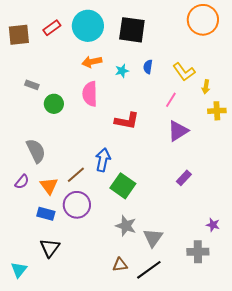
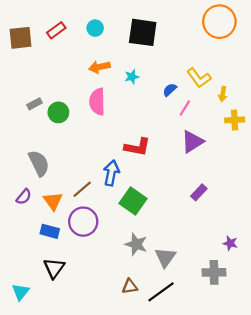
cyan circle: (88, 26) -> (95, 28), size x0.5
blue semicircle: (148, 67) -> (170, 90), moved, turned 40
gray rectangle: (32, 85) -> (35, 104), moved, turned -48
red L-shape: (127, 121) -> (137, 147), moved

